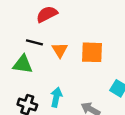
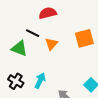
orange square: (92, 52) -> (84, 38), moved, turned -30

